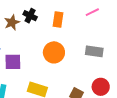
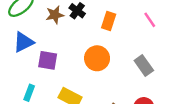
pink line: (92, 12) -> (150, 20), turned 72
gray rectangle: (94, 51) -> (144, 65), turned 36

